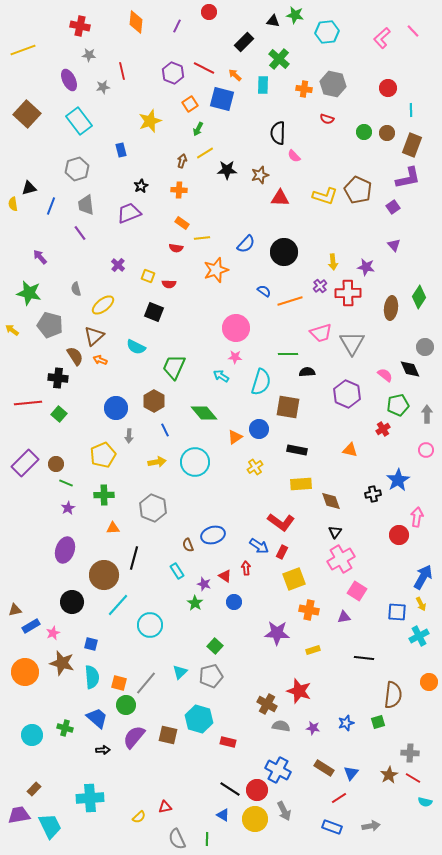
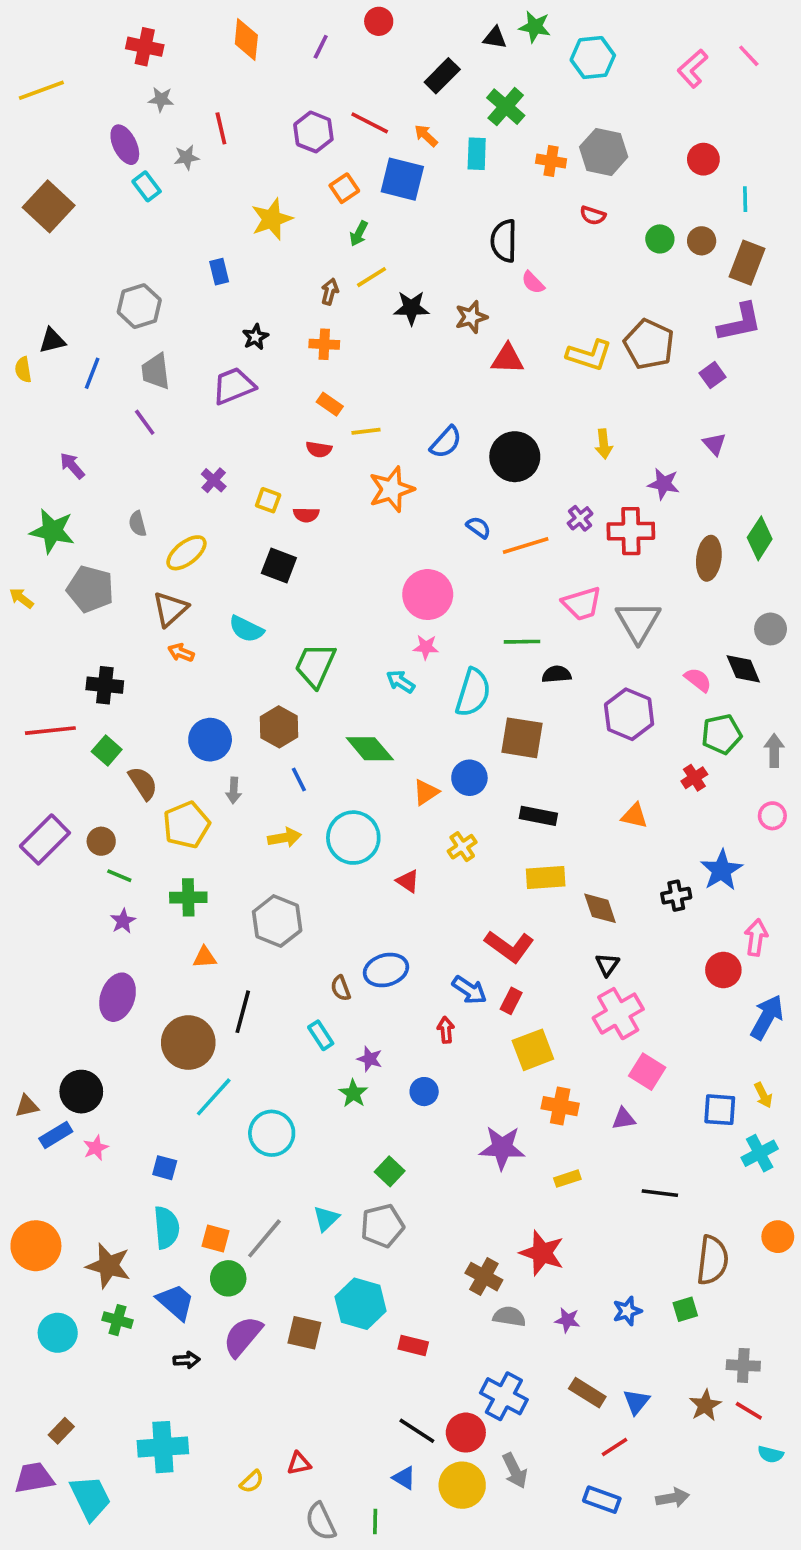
cyan rectangle: (79, 121) -> (147, 186), moved, size x0.6
yellow arrow: (333, 262) -> (604, 444), moved
brown semicircle: (75, 356) -> (143, 783), moved
red triangle: (225, 576) -> (408, 881), moved
blue arrow: (423, 577) -> (767, 1017), moved
black circle: (72, 602) -> (81, 1092), moved
brown star: (62, 663) -> (108, 1266), moved
orange circle: (25, 672) -> (36, 1246), moved

